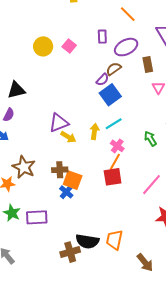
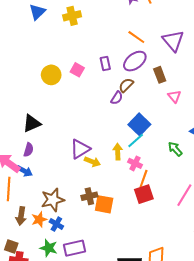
orange line: (128, 14) -> (136, 37), moved
purple rectangle: (102, 37) -> (105, 64), moved
blue square: (110, 95) -> (139, 124), moved
pink cross: (117, 146) -> (135, 163), moved
brown star: (24, 167) -> (53, 200), turned -30
blue cross: (66, 192) -> (56, 224), moved

